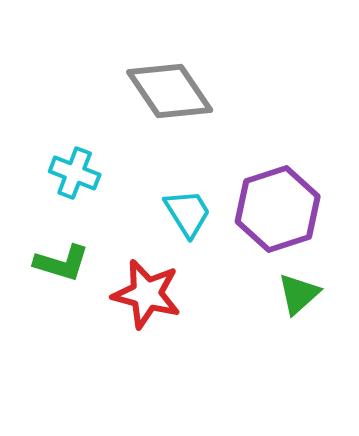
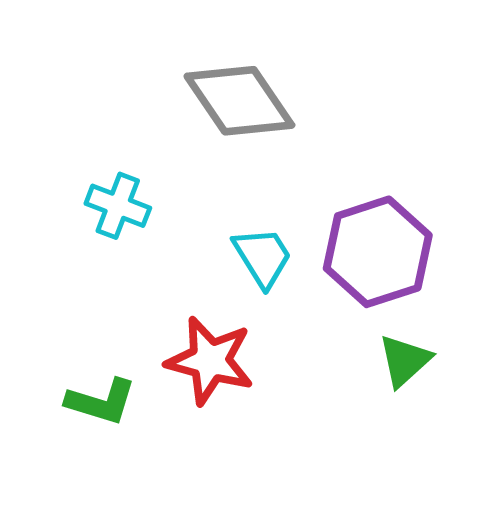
green L-shape: (62, 263) -> (101, 402), moved

